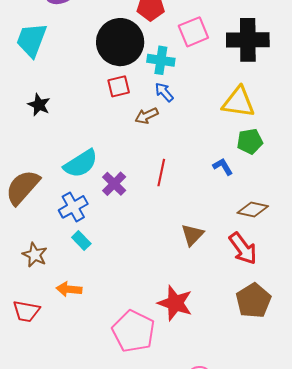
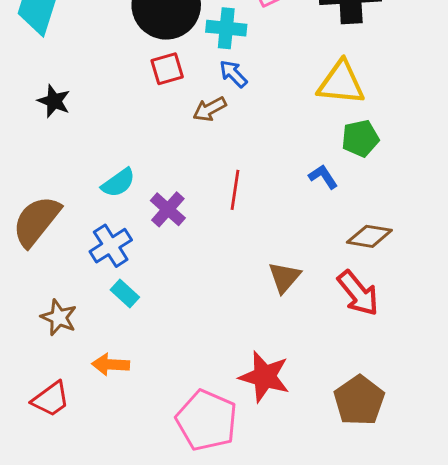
cyan semicircle: (81, 164) -> (118, 183), size x0.7
brown pentagon: (253, 301) -> (359, 400), moved
red trapezoid: (26, 311) -> (51, 399), turned -44

